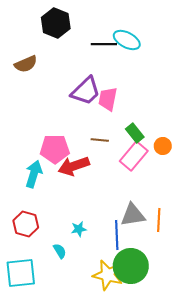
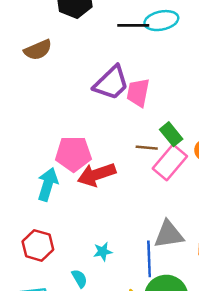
cyan ellipse: (127, 40) -> (161, 21), turned -40
brown line: (100, 140) -> (147, 148), moved

